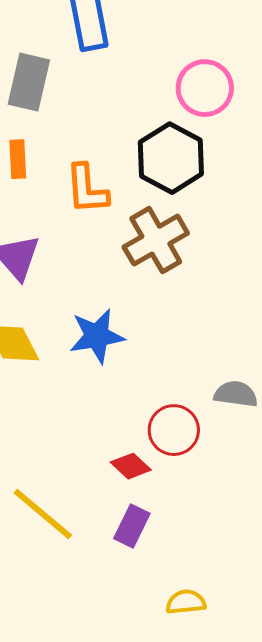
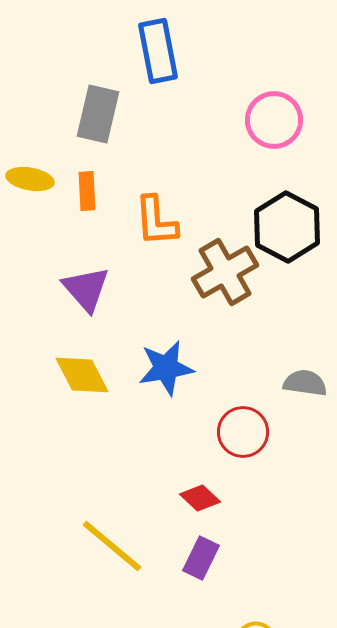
black hexagon: (171, 158) -> (287, 227), moved
gray semicircle: (236, 394) -> (305, 383), moved
red circle: (174, 430) -> (243, 432), moved

